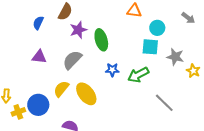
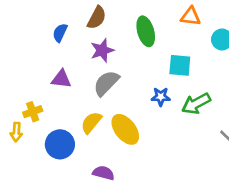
purple star: (78, 30) -> (102, 50), moved
green ellipse: (101, 40) -> (146, 31), moved
cyan square: (150, 47) -> (180, 65), moved
yellow cross: (18, 112) -> (33, 112), moved

